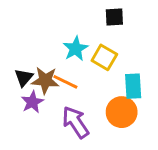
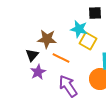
cyan star: (76, 49) -> (79, 29), moved, turned -30
brown star: (45, 80) -> (47, 39), moved

